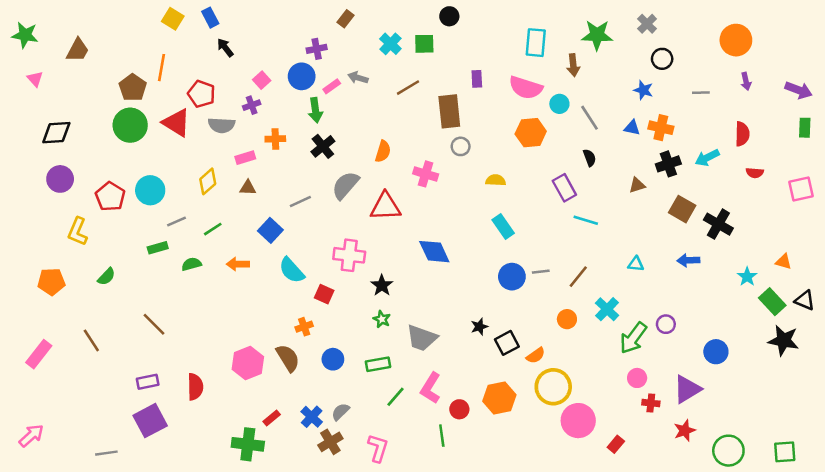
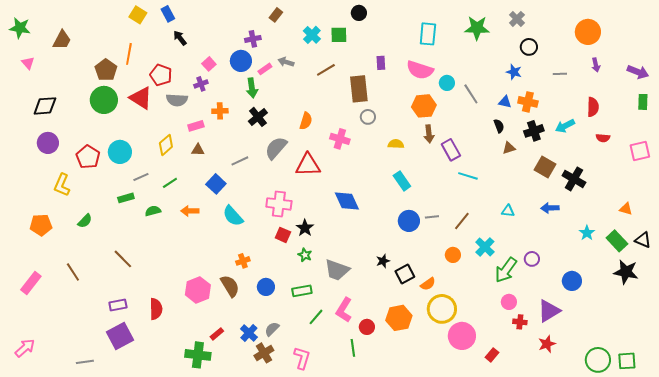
brown arrow: (573, 65) -> (429, 134), moved
black semicircle: (590, 158) -> (499, 126), moved
cyan star: (747, 277) -> (587, 233), moved
red square: (324, 294) -> (283, 235), moved
green circle: (728, 451) -> (598, 360), moved

